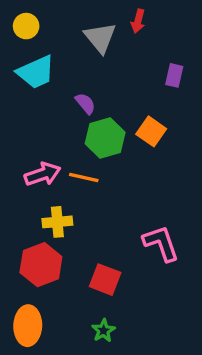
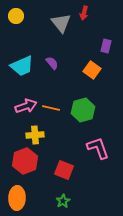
cyan trapezoid: (36, 72) -> (22, 66), moved
orange square: (151, 131) -> (92, 70), moved
green hexagon: (105, 138) -> (83, 110), moved

